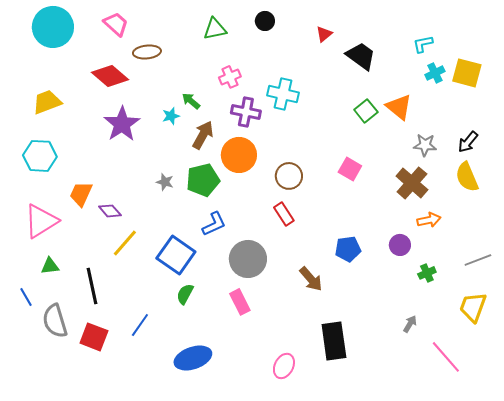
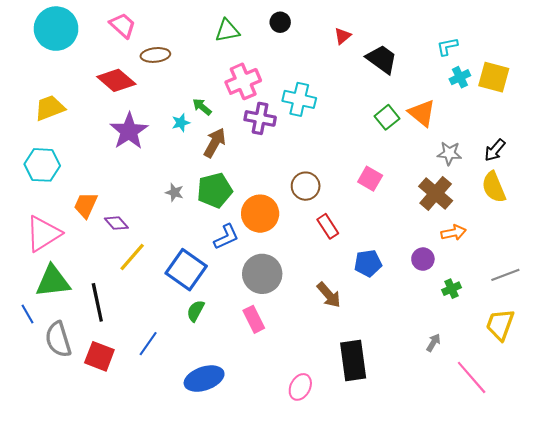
pink cross: (230, 77) -> (243, 81), size x1.5
orange circle: (239, 155) -> (260, 214), moved
red rectangle: (284, 214) -> (328, 226), moved
green triangle: (50, 266) -> (53, 281), size x1.8

